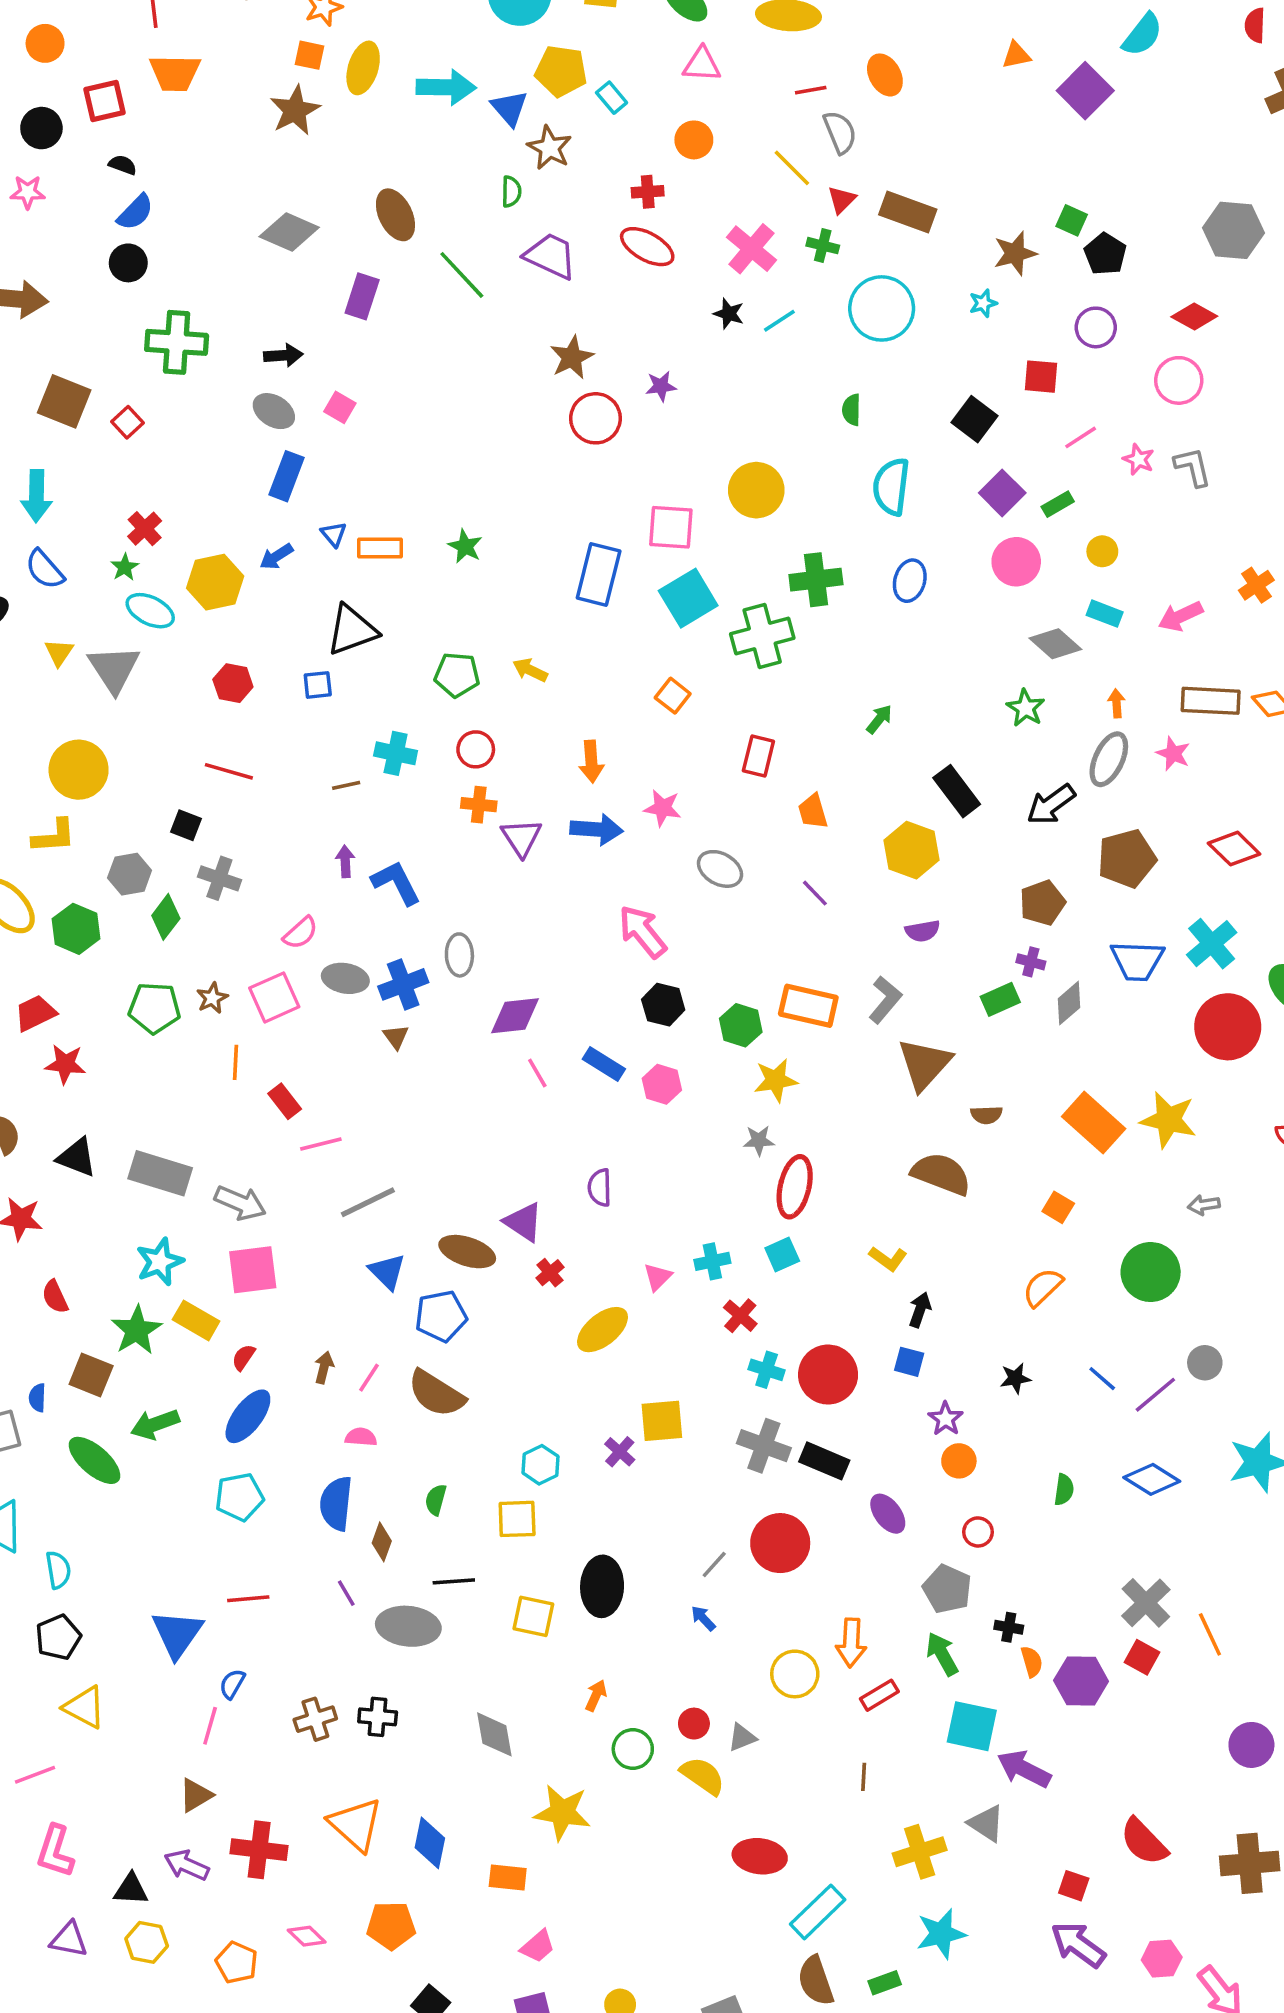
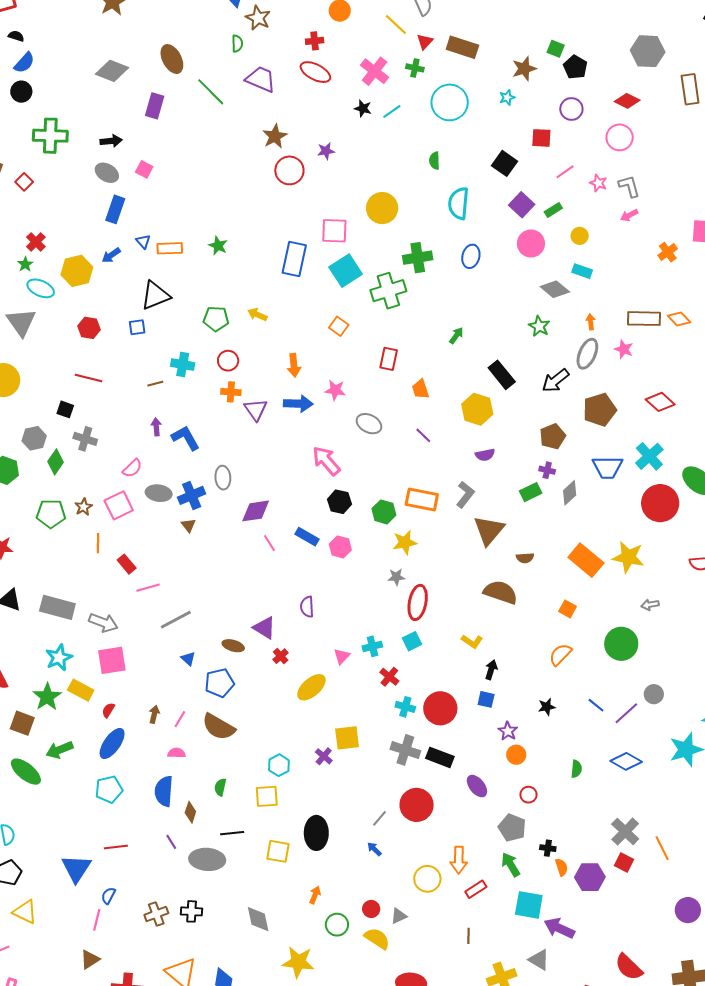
pink arrow: (1181, 616) -> (629, 215), moved, size x0.7
brown ellipse: (467, 1252) -> (233, 646), size x0.7
blue triangle: (387, 1271) -> (188, 659), size x0.7

